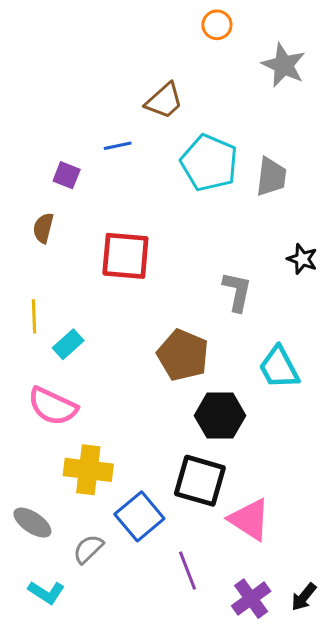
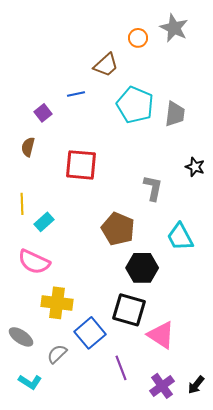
orange circle: (217, 25) -> (138, 38), moved
gray star: (284, 65) -> (174, 28), moved
purple square: (67, 175) -> (43, 113), turned 30

